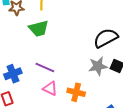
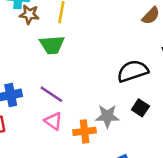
gray star: (98, 66) -> (107, 116), moved
orange cross: (76, 92) -> (85, 131), turned -30

